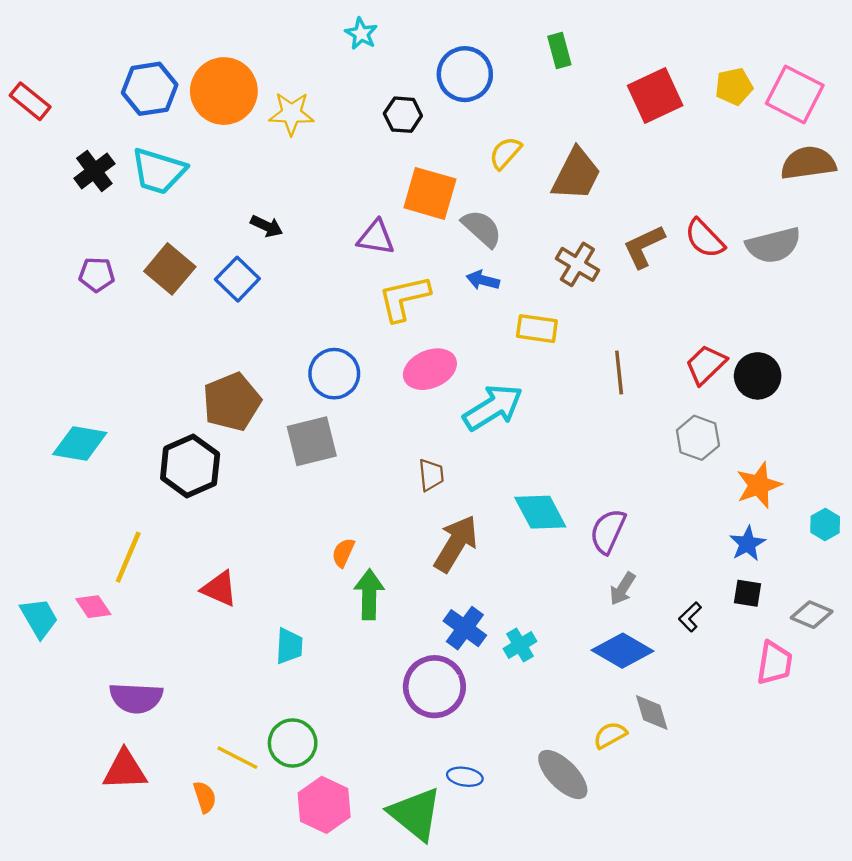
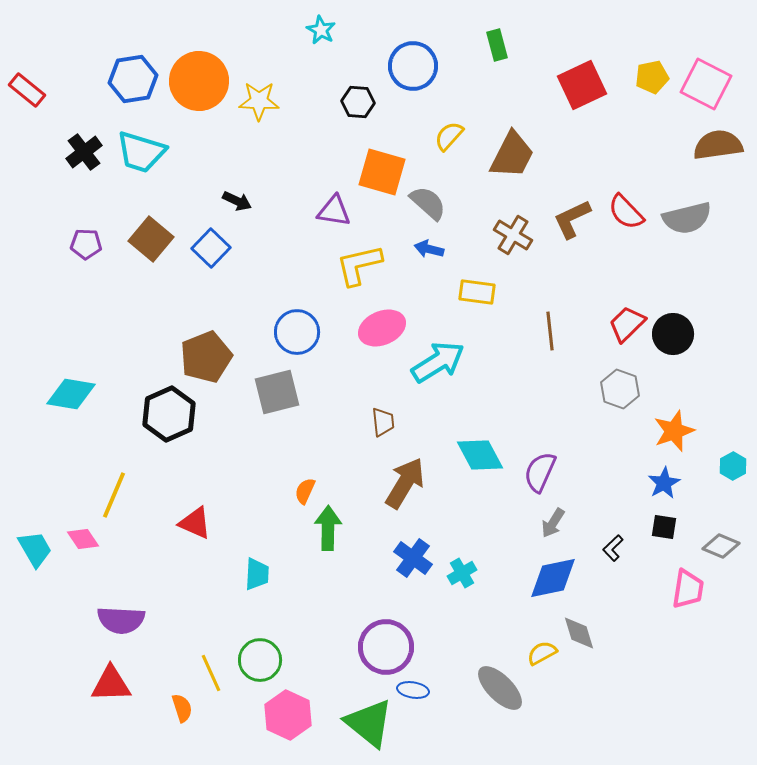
blue diamond: (622, 651) -> (553, 578), turned -42
purple circle: (434, 687) -> (386, 647), moved
yellow line: (237, 758) -> (211, 673), turned 39

